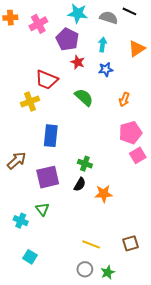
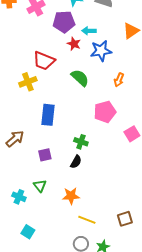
purple pentagon: (67, 39) -> (64, 22), turned -30
cyan arrow: (103, 45) -> (89, 31), moved, turned -96
blue star: (106, 69) -> (101, 51), size x1.5
pink pentagon: (130, 133) -> (105, 112), moved
purple square: (48, 177) -> (45, 155), size x0.6
orange star: (104, 194) -> (71, 196), moved

